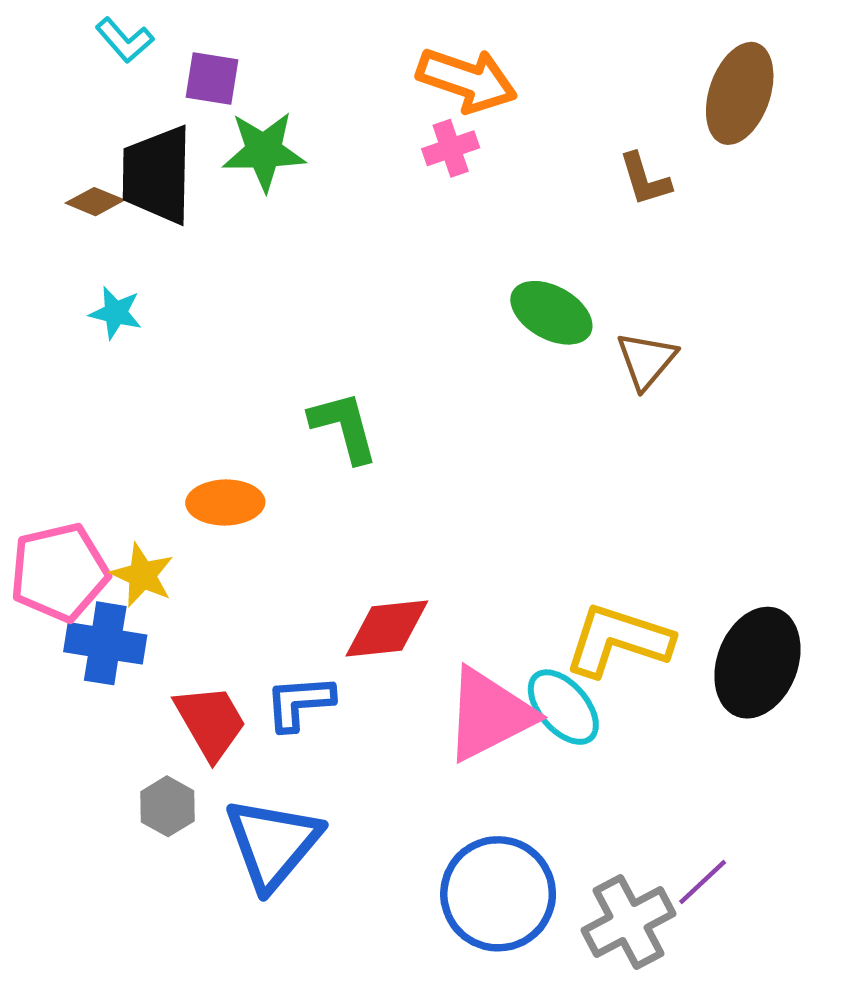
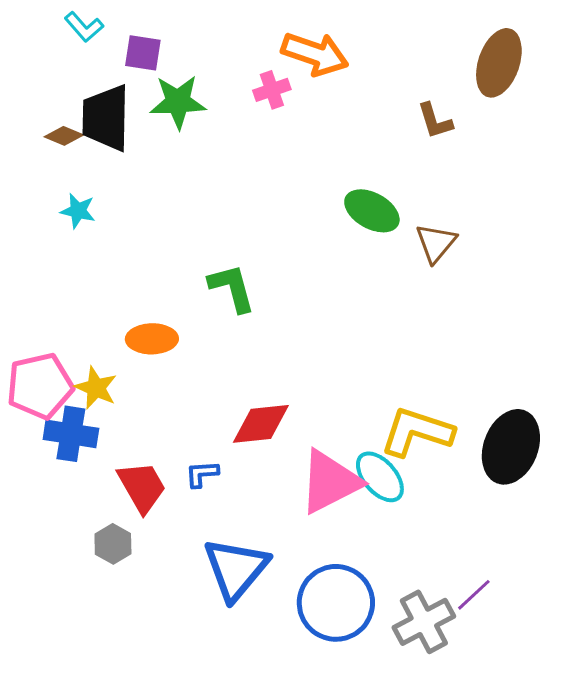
pink cross: (451, 148) -> (272, 90), moved
blue L-shape: (299, 703) -> (202, 474), size x0.7
blue triangle: (273, 843) -> (236, 569), moved

